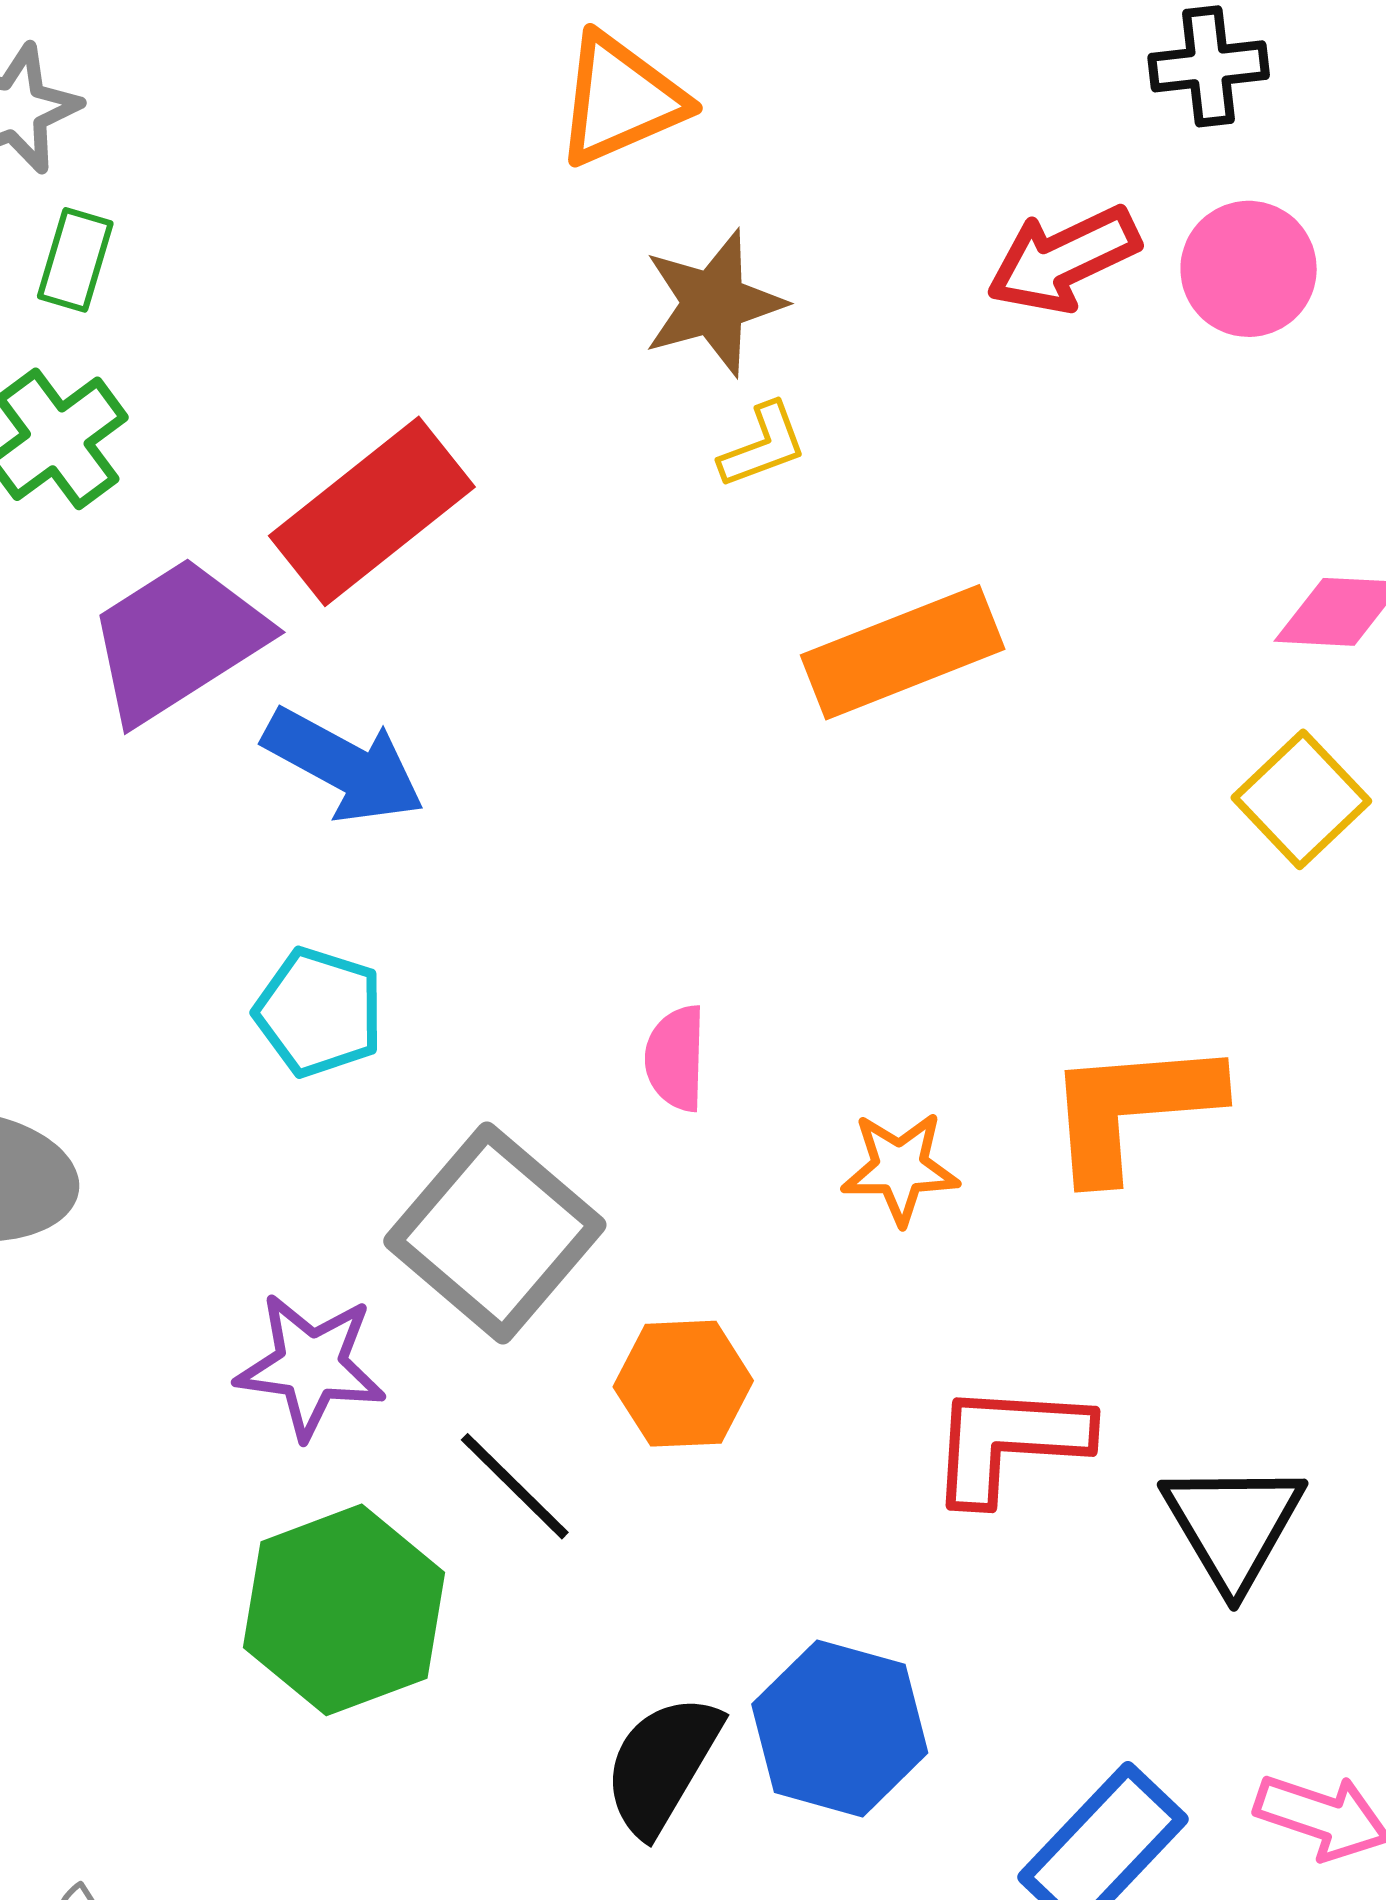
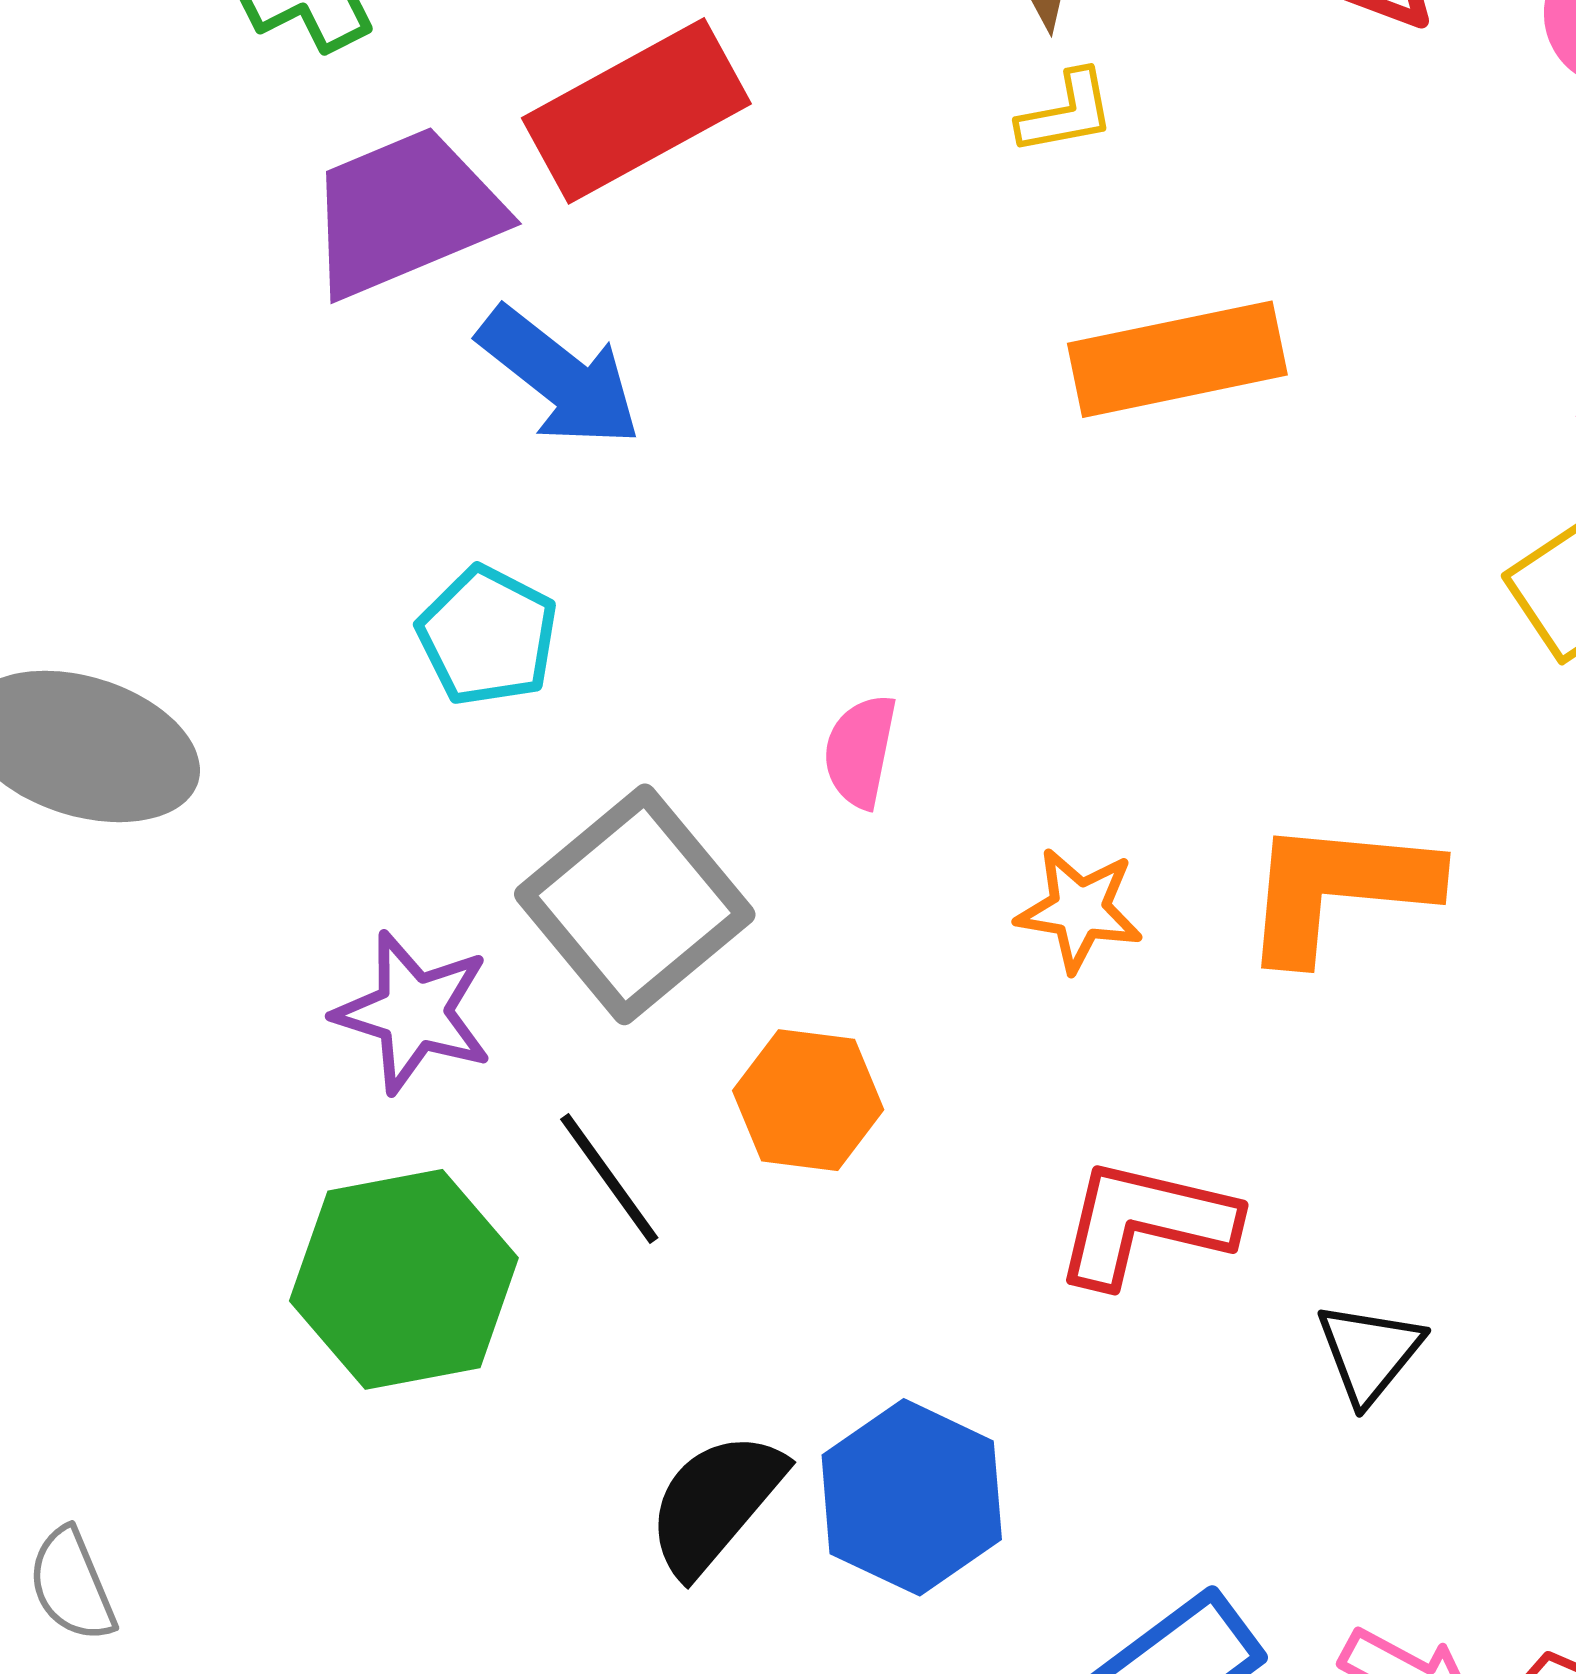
black triangle: (1233, 1525) -> (1369, 1353), size x0.7

